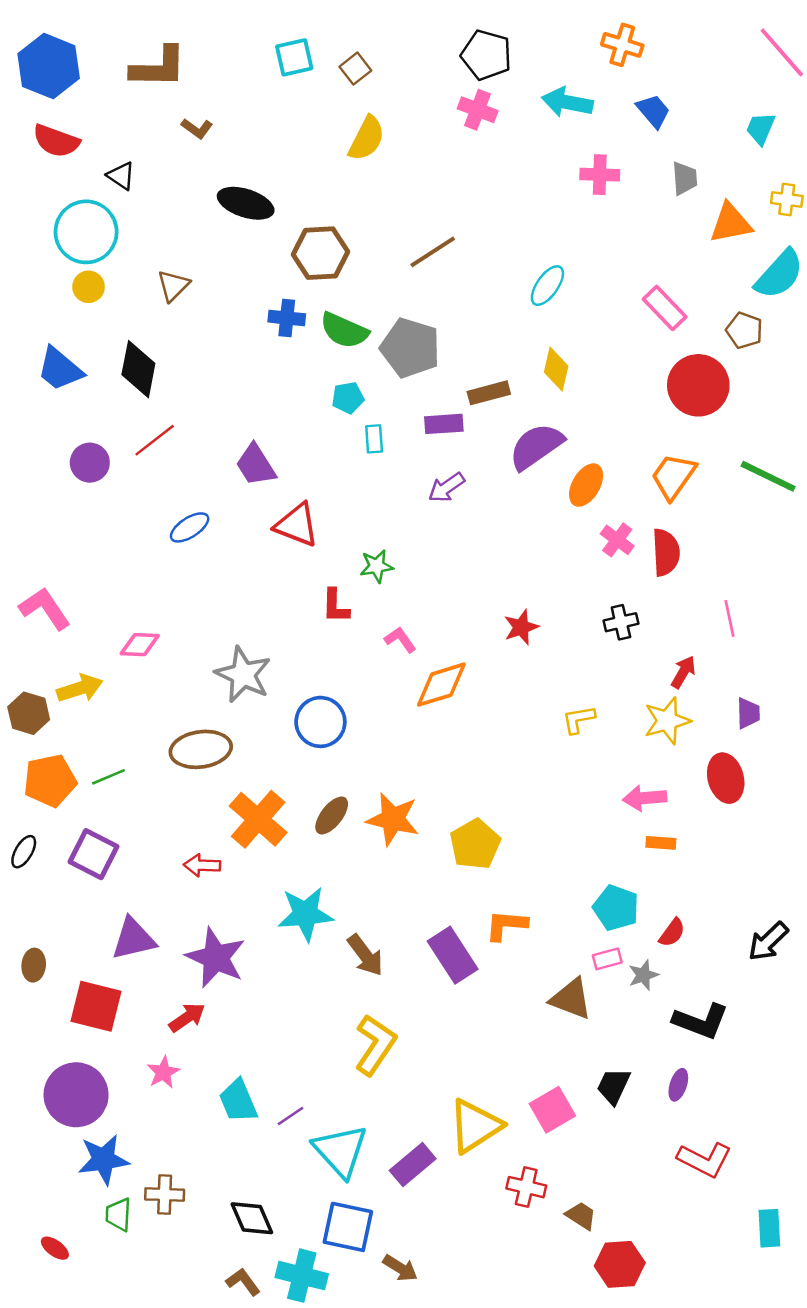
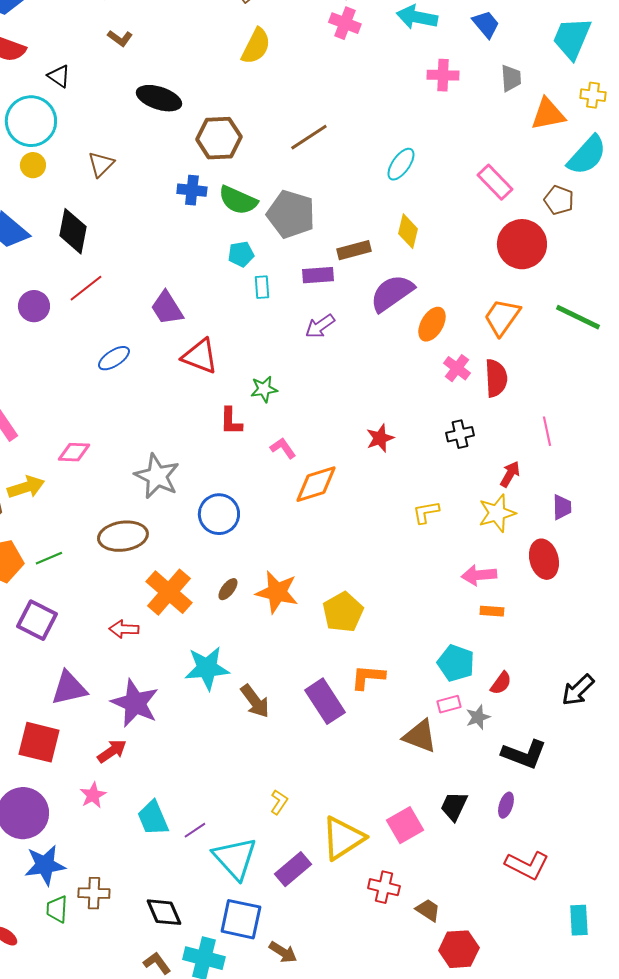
cyan trapezoid: (761, 128) -> (572, 38), size x1.6
brown ellipse: (332, 815) -> (228, 589), size x0.7
yellow L-shape: (375, 1045) -> (279, 802), moved, size x0.5

